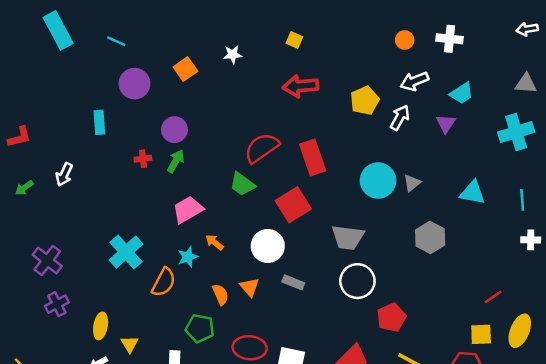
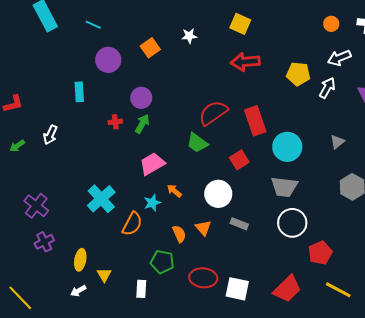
yellow square: (294, 40) -> (240, 24), size x1.5
yellow pentagon: (365, 101) -> (298, 74), turned 30
cyan circle: (378, 181) -> (287, 147), moved
red square: (293, 205) -> (239, 160), size x0.7

